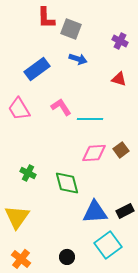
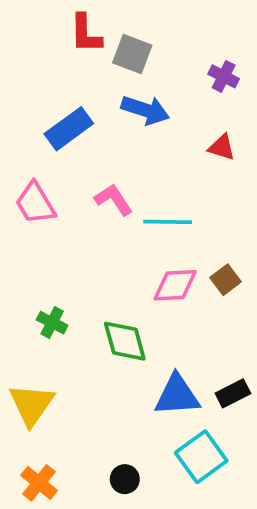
blue arrow: (78, 59) -> (145, 110), size x1.4

